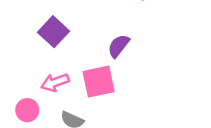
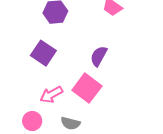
pink square: (99, 82) -> (87, 88), turned -32

